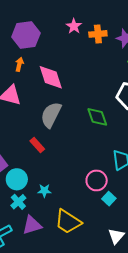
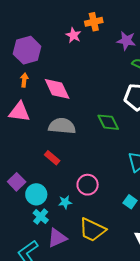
orange cross: (98, 34) -> (94, 22), moved
gray semicircle: (51, 115) -> (62, 126), turned 76
pink circle: (97, 180) -> (88, 185), moved

